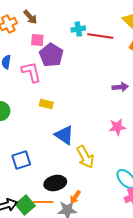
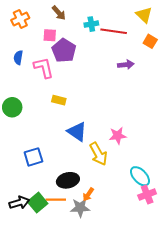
brown arrow: (30, 17) -> (59, 13), moved
purple arrow: (120, 87) -> (126, 65), moved
pink star: (117, 127) -> (118, 136), moved

